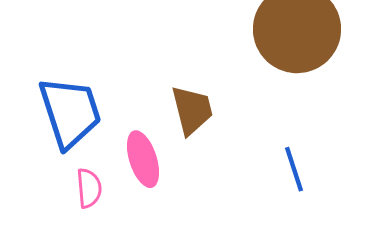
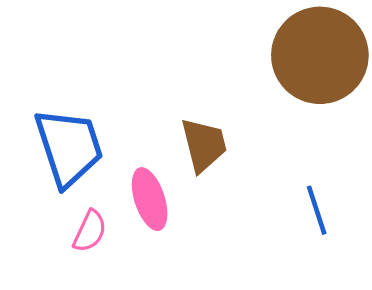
pink semicircle: (89, 188) -> (90, 231), turned 30

